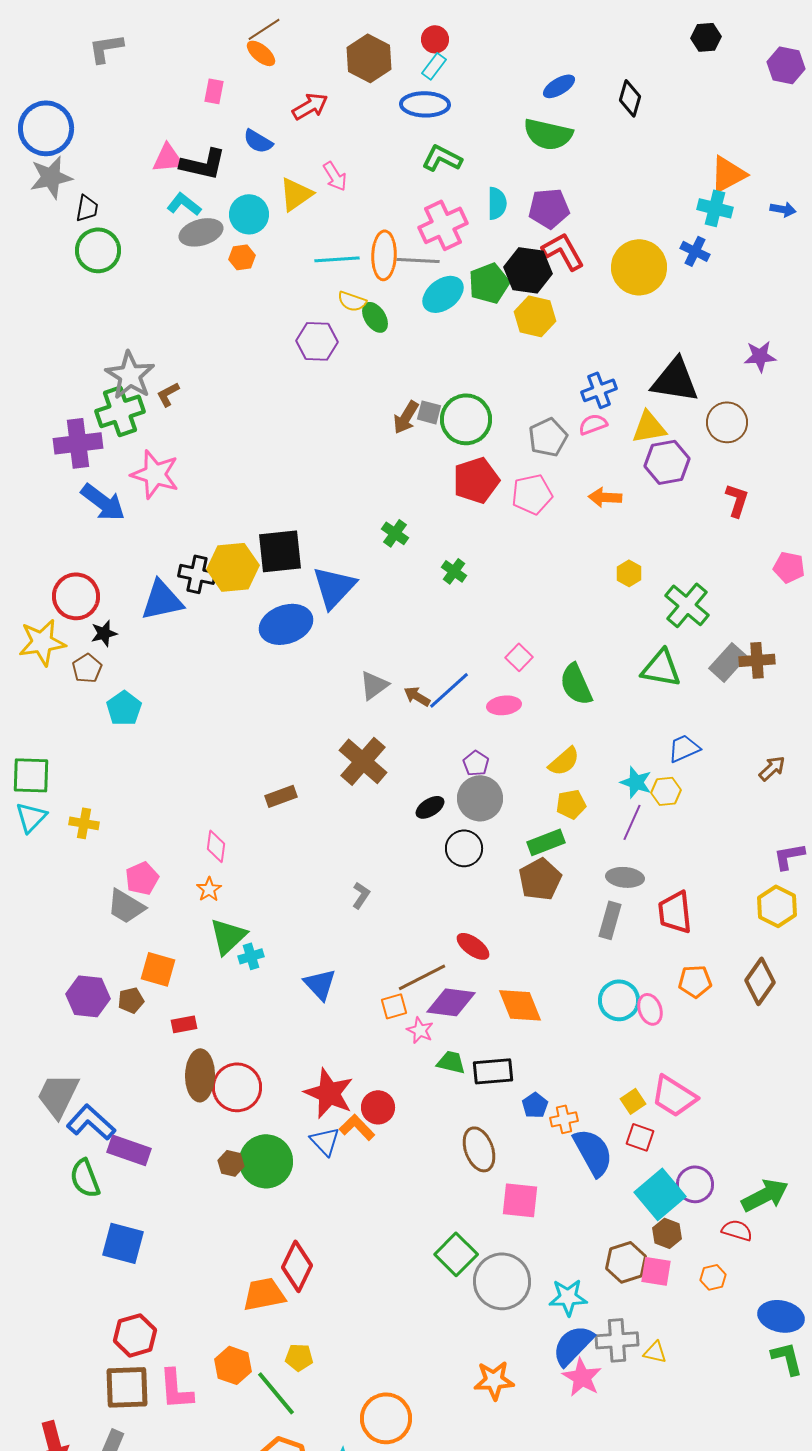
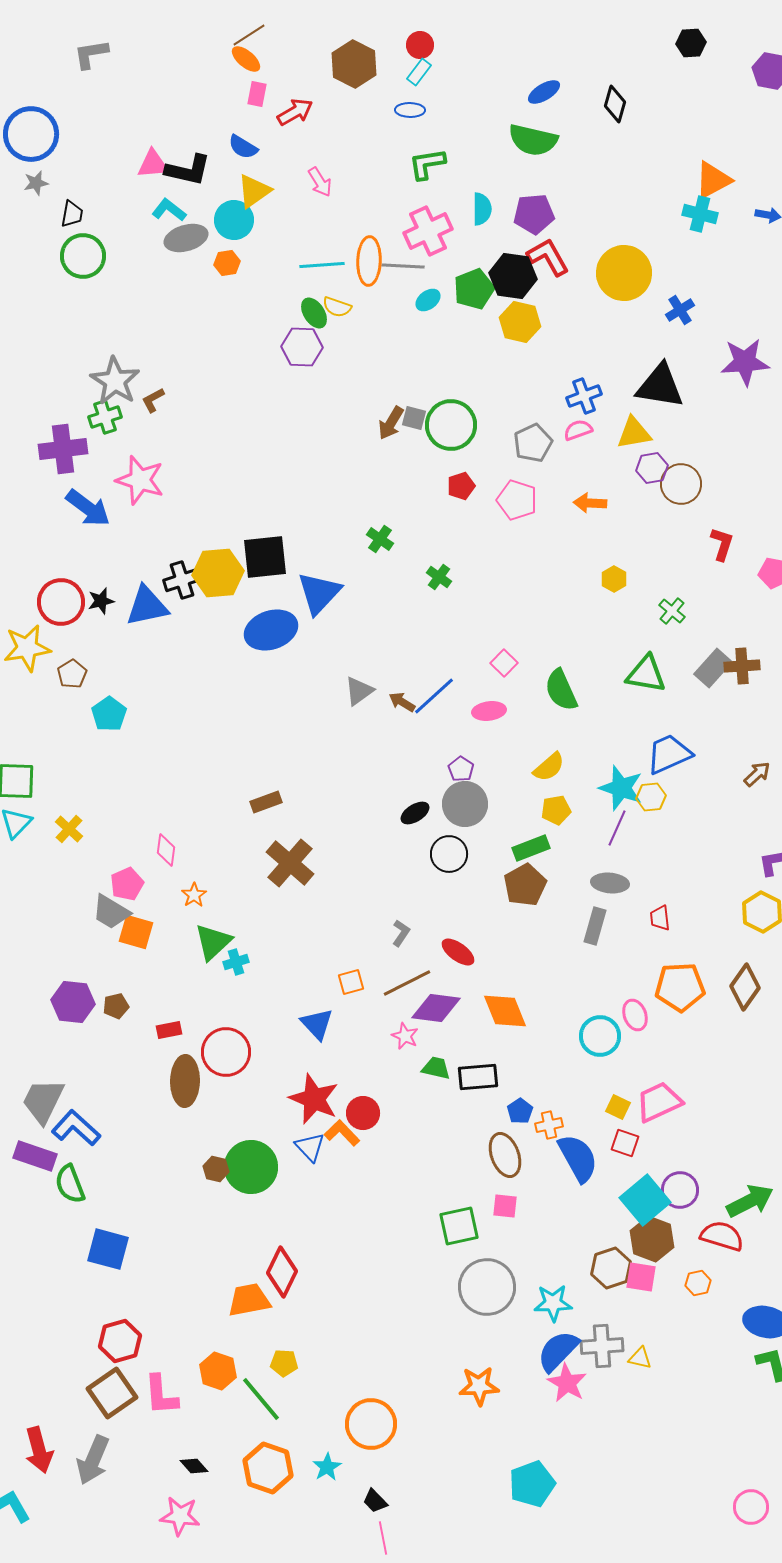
pink rectangle: (214, 91) -> (257, 94), moved
blue ellipse: (425, 104) -> (410, 110), size x0.6
green L-shape: (442, 158) -> (427, 164), turned -36
gray star: (51, 177) -> (36, 183), size x0.6
yellow triangle: (296, 194) -> (254, 191), moved
blue cross: (695, 251) -> (680, 310), moved, turned 32
cyan ellipse: (443, 294) -> (428, 300), size x0.6
green ellipse: (375, 317) -> (314, 313), moved
purple star: (760, 356) -> (745, 362), size x1.5
green cross: (120, 411) -> (105, 417), size x0.7
brown circle: (727, 422) -> (681, 484), moved
purple hexagon: (667, 462) -> (652, 468), size x0.7
red pentagon: (476, 480) -> (461, 486), size x0.6
pink pentagon: (532, 494) -> (517, 500), turned 30
red L-shape: (737, 500) -> (722, 544), moved
black cross: (197, 574) -> (182, 580), turned -30
green cross: (687, 605) -> (672, 611), size x0.6
black star: (104, 633) -> (101, 601), moved
blue trapezoid: (684, 748) -> (669, 754), size x1.4
brown cross: (363, 761) -> (290, 863), moved
cyan star: (636, 782) -> (621, 788), size x1.4
yellow cross: (84, 823) -> (69, 829), turned 32
pink diamond: (216, 846) -> (166, 850), moved
gray L-shape: (361, 895) -> (401, 933), moved
red trapezoid: (675, 912) -> (660, 918), size x0.6
orange square: (158, 969) -> (136, 932), moved
orange pentagon: (695, 981) -> (680, 987), size x1.5
blue triangle: (320, 984) -> (317, 1024), moved
cyan circle: (619, 1000) -> (600, 1036), moved
orange square: (394, 1006) -> (351, 982), moved
red circle: (237, 1087) -> (226, 1052), moved
pink trapezoid: (674, 1096) -> (659, 1102), turned 123
yellow square: (633, 1101) -> (618, 1107), turned -30
brown ellipse: (479, 1149) -> (505, 1155), moved
purple rectangle: (129, 1150) -> (35, 1156), moved
pink square: (520, 1200) -> (505, 1206), size x0.7
red semicircle: (737, 1230) -> (722, 1236), size x1.4
brown hexagon: (667, 1233) -> (652, 1239), size x1.5
green square: (456, 1254) -> (459, 1226), moved, turned 33
brown square: (127, 1387) -> (112, 1393), turned -33

